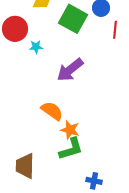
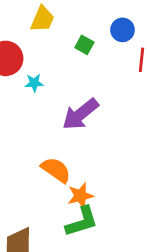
green square: (73, 19) -> (84, 45), size x0.5
orange star: (70, 130) -> (80, 196), turned -30

